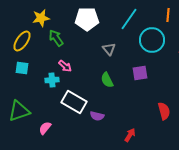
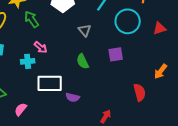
white rectangle: (74, 102) -> (50, 83), turned -30

